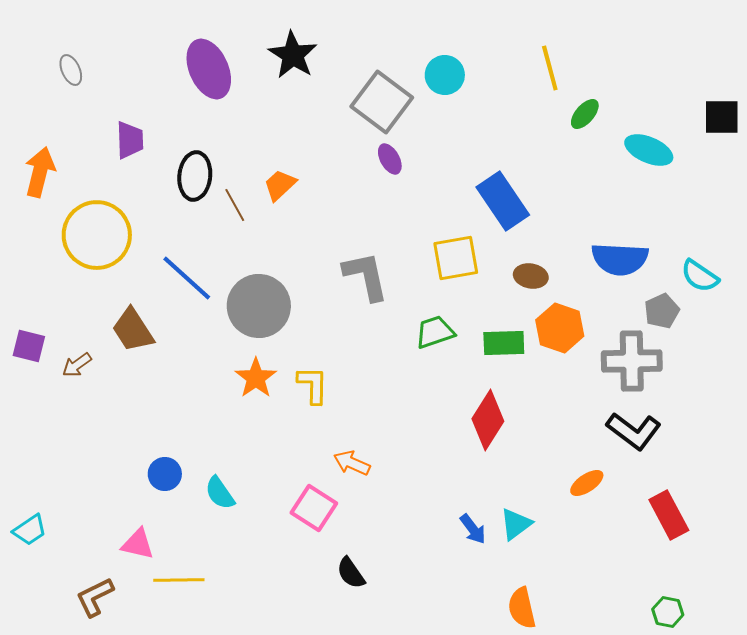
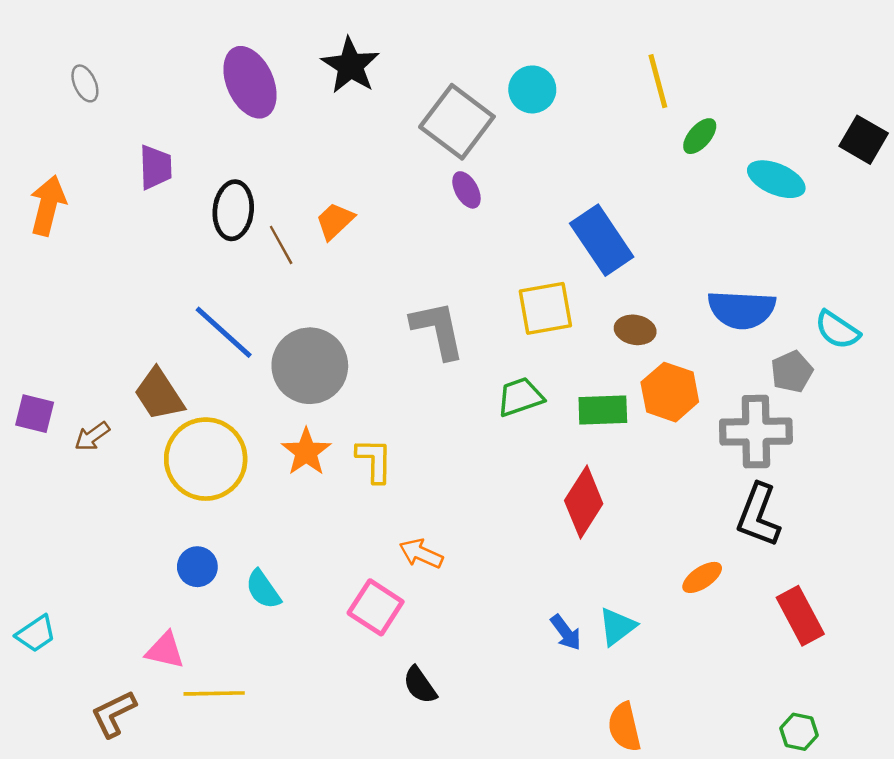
black square: (722, 117) -> (864, 140), turned 30
yellow circle: (97, 235) -> (206, 459), moved
black L-shape: (634, 431) -> (758, 515), turned 74

